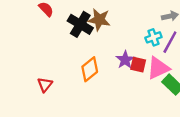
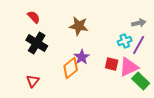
black cross: (80, 24) -> (37, 43), moved
purple star: (125, 60) -> (82, 57), moved

